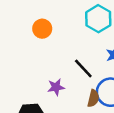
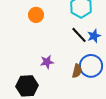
black line: (83, 68) -> (79, 35), moved

